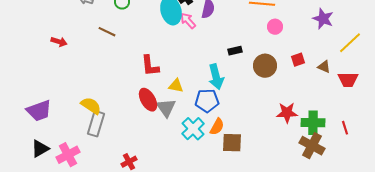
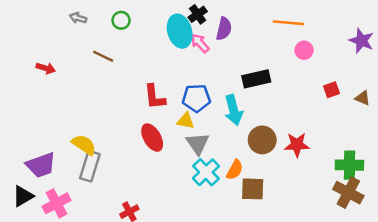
black rectangle: (235, 51) -> (256, 79), size x1.6
brown circle: (265, 66) -> (262, 140), moved
blue pentagon: (207, 101) -> (196, 98), moved
gray triangle: (166, 108) -> (198, 144), moved
purple trapezoid: (39, 111) -> (41, 165), moved
red star: (287, 113) -> (297, 145), moved

